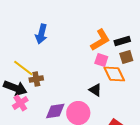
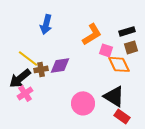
orange L-shape: (100, 40) -> (92, 34), moved
black arrow: (15, 88) -> (20, 78), turned 120
black triangle: (95, 90) -> (114, 96), moved, size x1.6
purple diamond: (55, 111) -> (60, 65), moved

